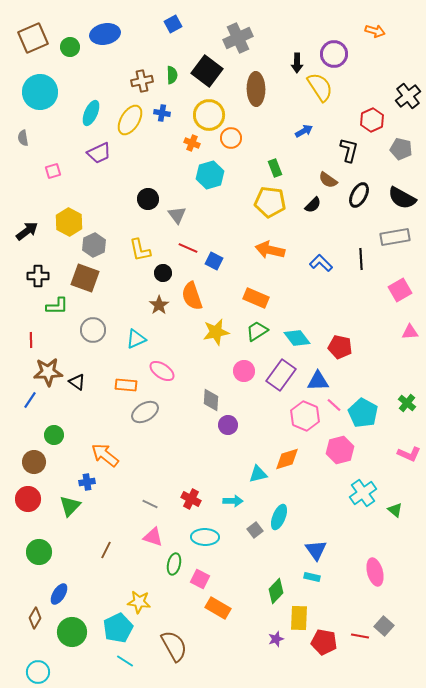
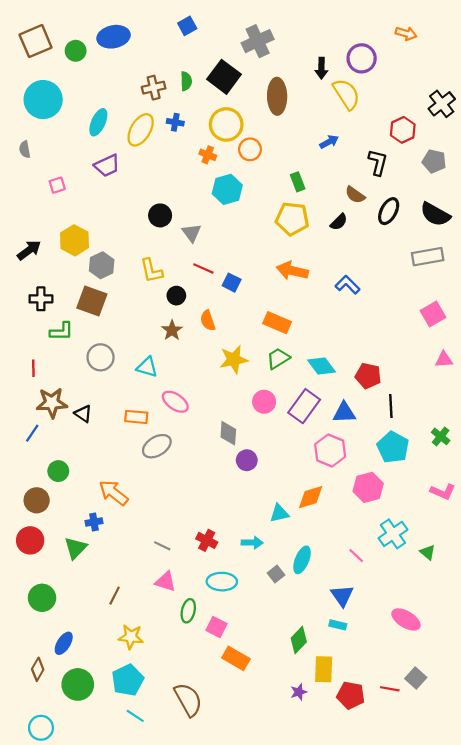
black line: (361, 259) -> (391, 406), moved
orange semicircle: (192, 296) -> (208, 321), size x0.7
cyan triangle: (136, 339) -> (147, 367), turned 40
pink line: (334, 405) -> (356, 556), moved
pink ellipse: (375, 572) -> (406, 619), turned -44
yellow star: (139, 602) -> (131, 637), moved

